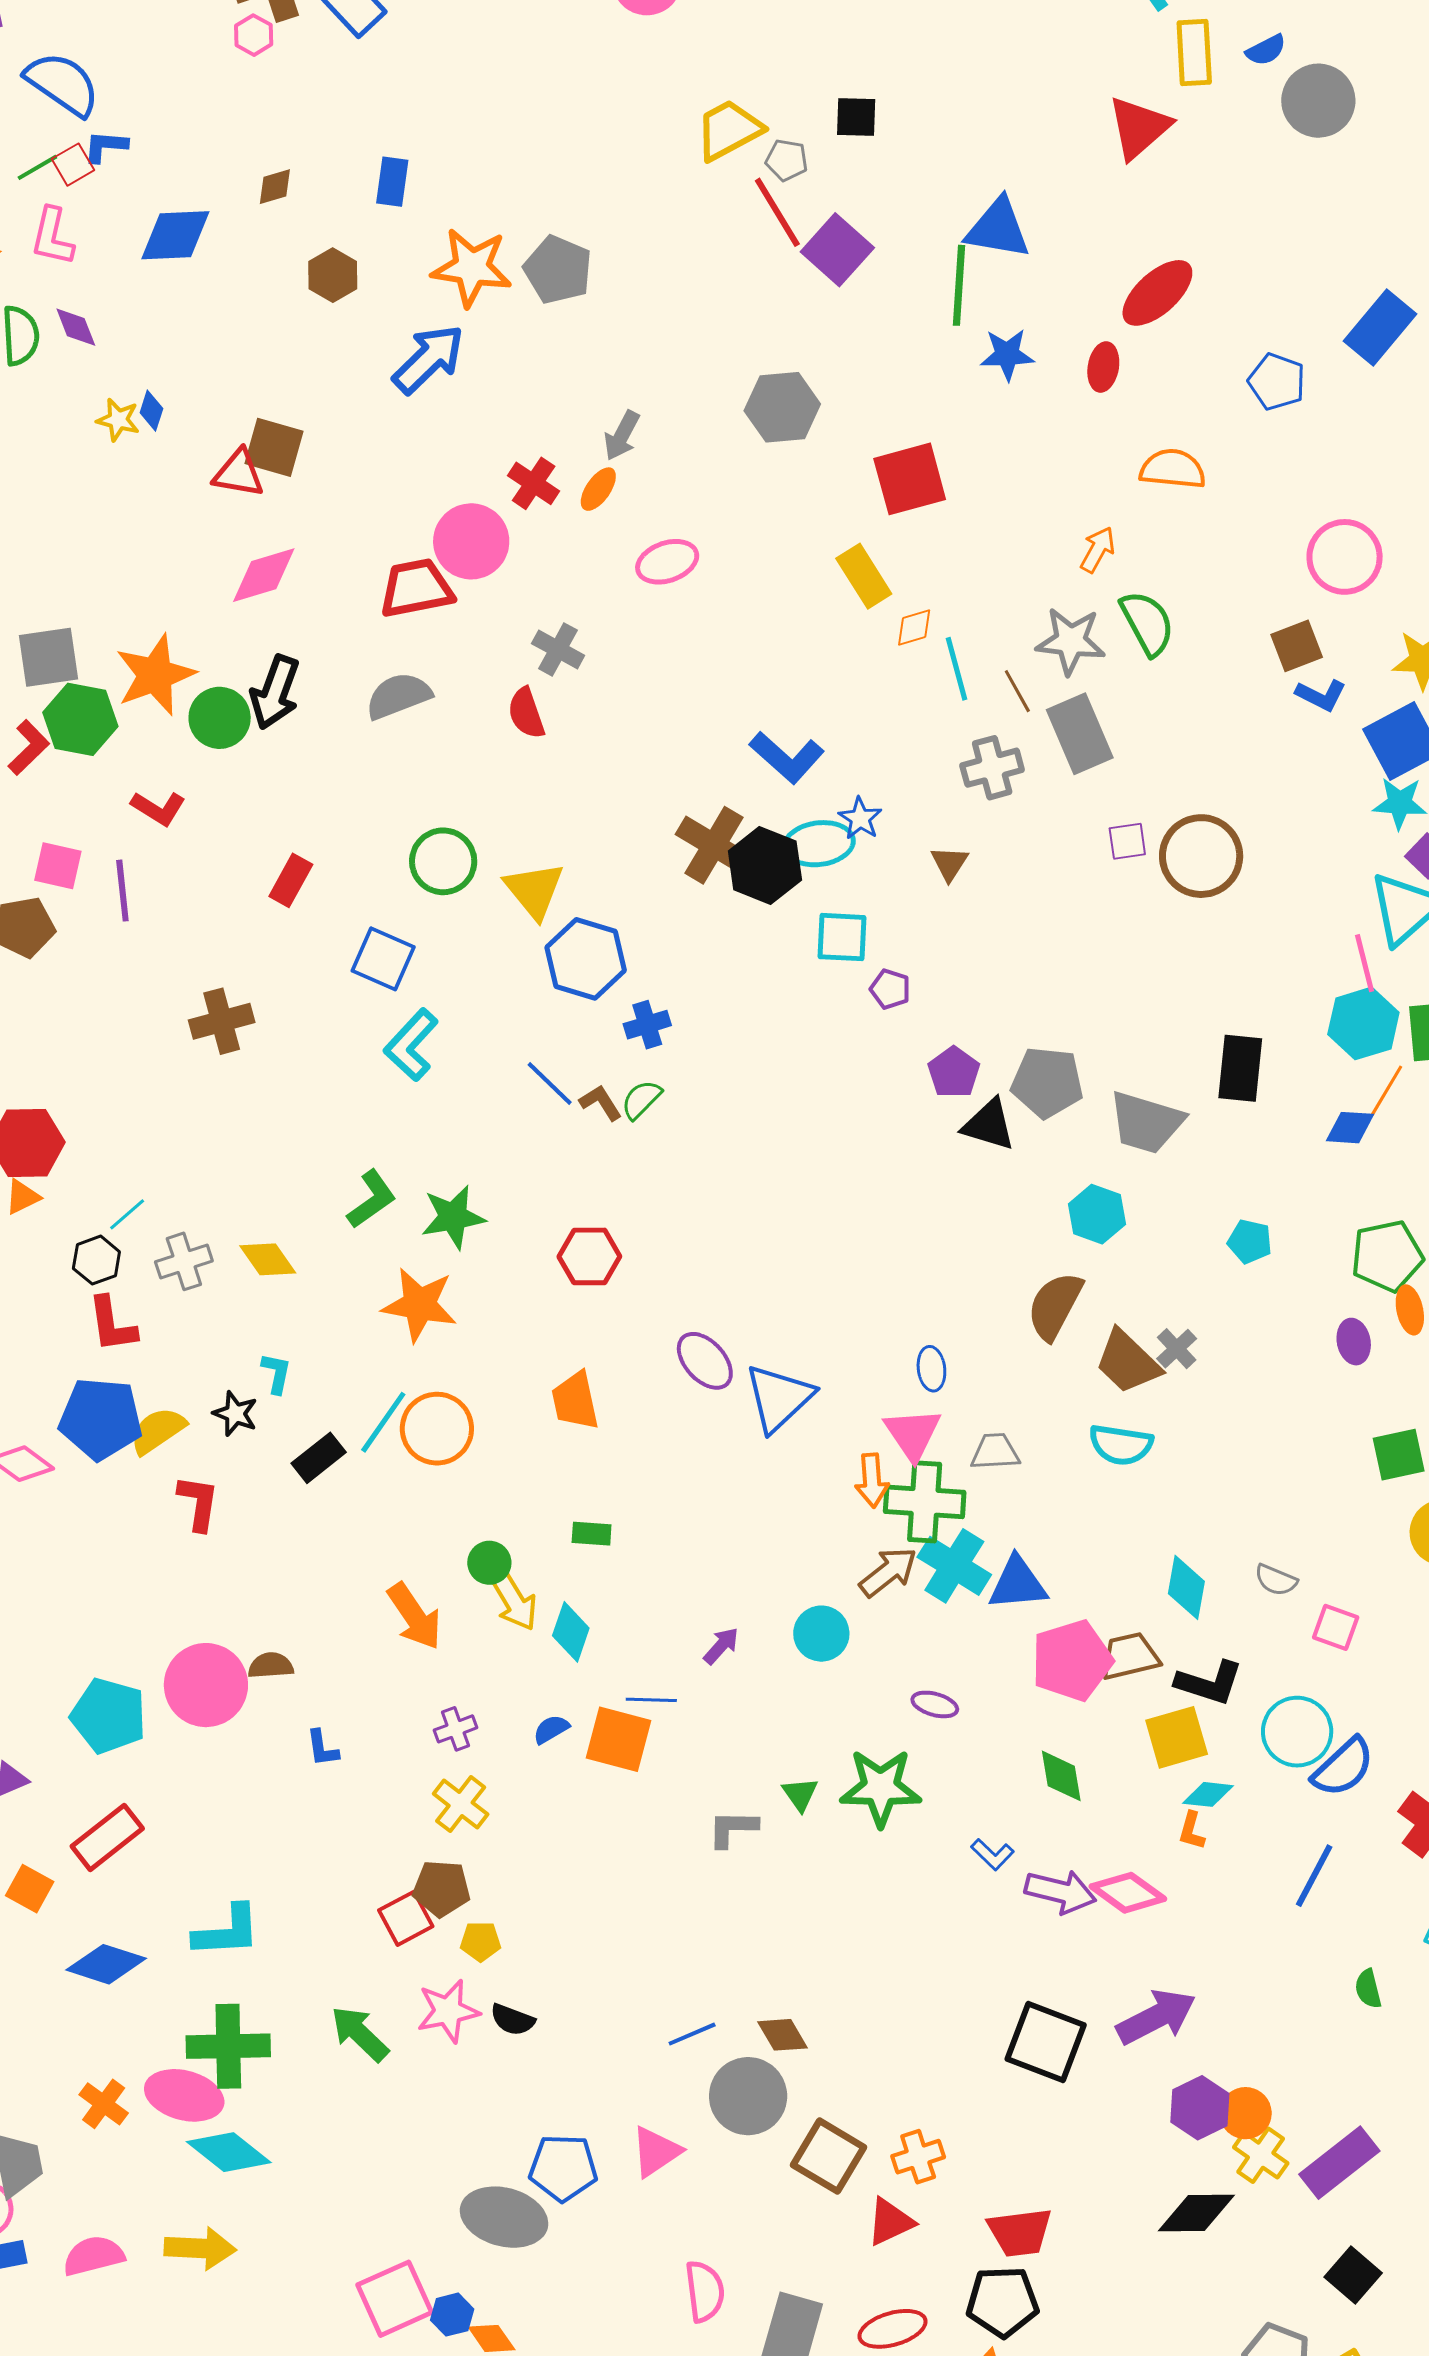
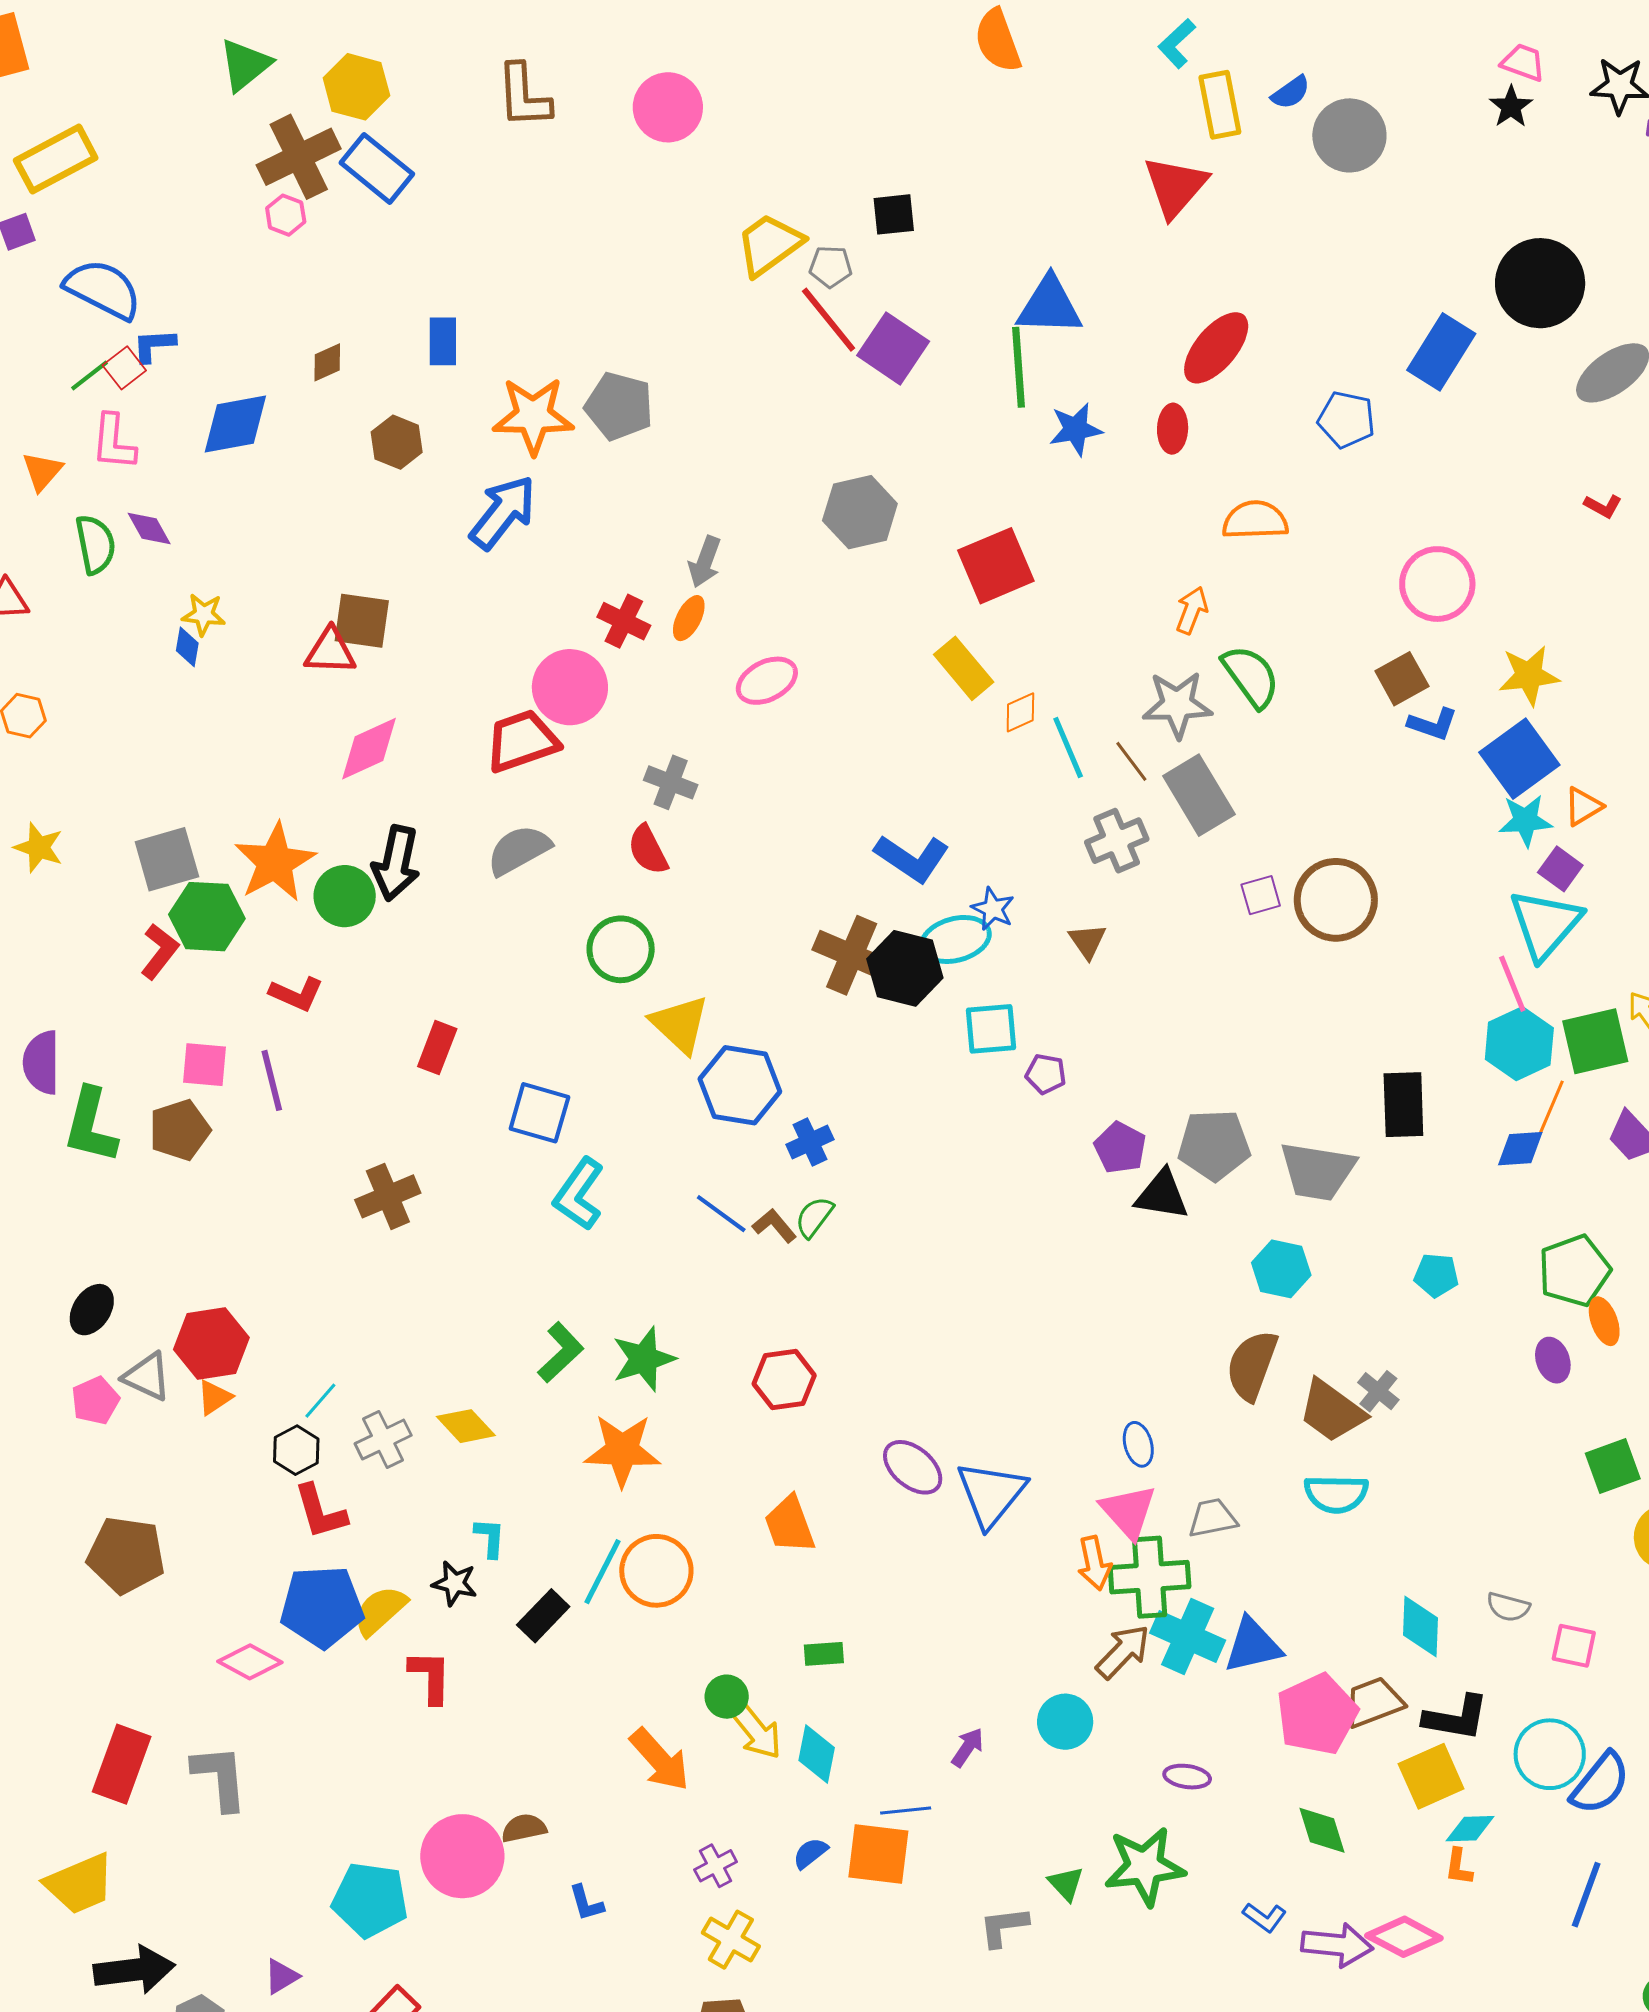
blue diamond: (151, 411) -> (187, 647), moved
green circle: (443, 861) -> (621, 949), moved

